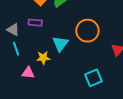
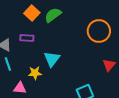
orange circle: (87, 31) -> (99, 31), moved

